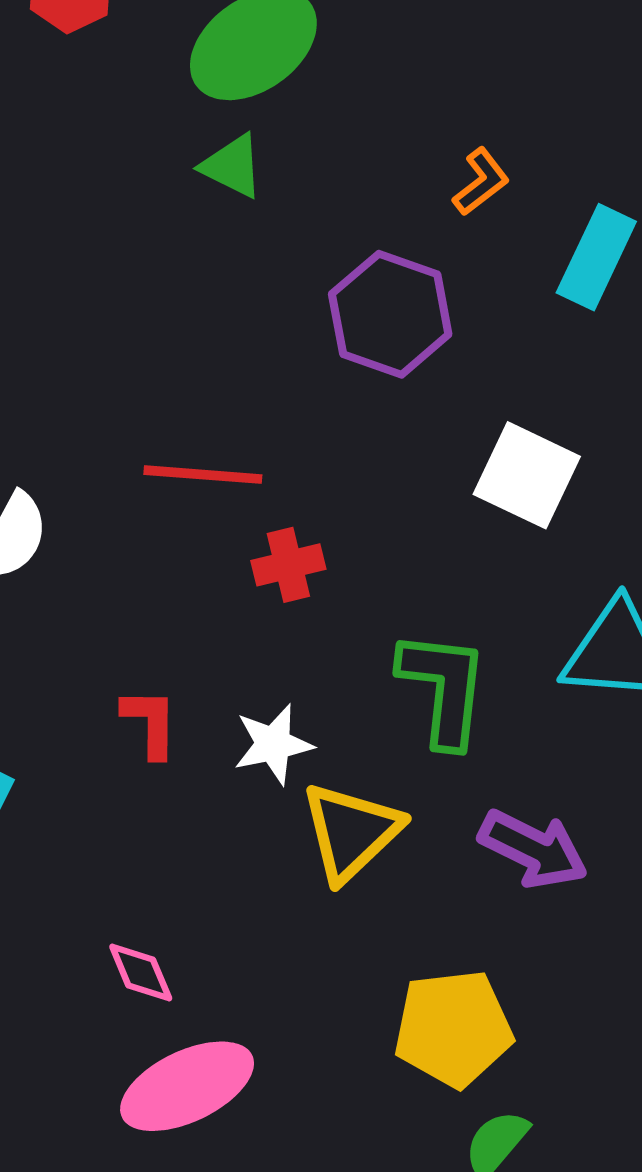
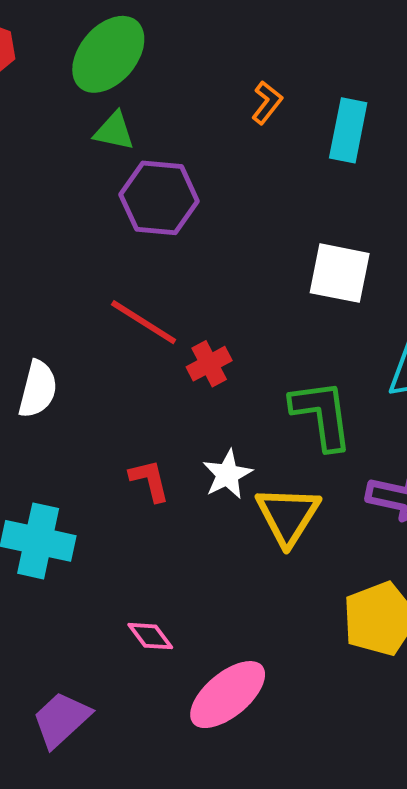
purple hexagon: (390, 314) -> (159, 198), moved
red line: (203, 475) -> (144, 322), turned 42
pink diamond: (141, 972) -> (150, 636), moved

